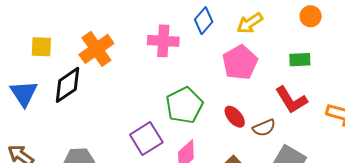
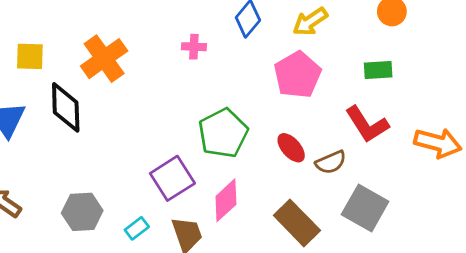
pink cross: (163, 41) -> (194, 47), size x0.6
black diamond: (68, 85) -> (66, 107), turned -57

